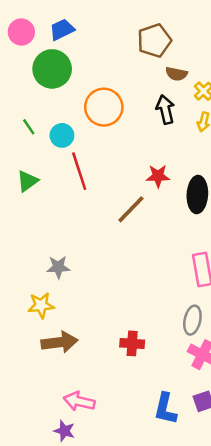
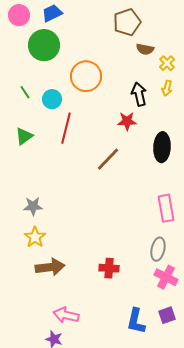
black arrow: (165, 110) -> (139, 94), moved
red line: (79, 171) -> (66, 128), turned 32
red star: (158, 176) -> (127, 121), moved
gray star: (58, 267) -> (33, 206), moved
yellow star: (41, 305) -> (35, 237), turned -30

